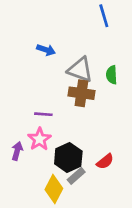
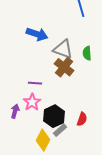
blue arrow: (46, 50) -> (37, 34), size x1.5
brown cross: (81, 93) -> (64, 67), turned 30
red semicircle: (105, 161) -> (82, 119), turned -32

